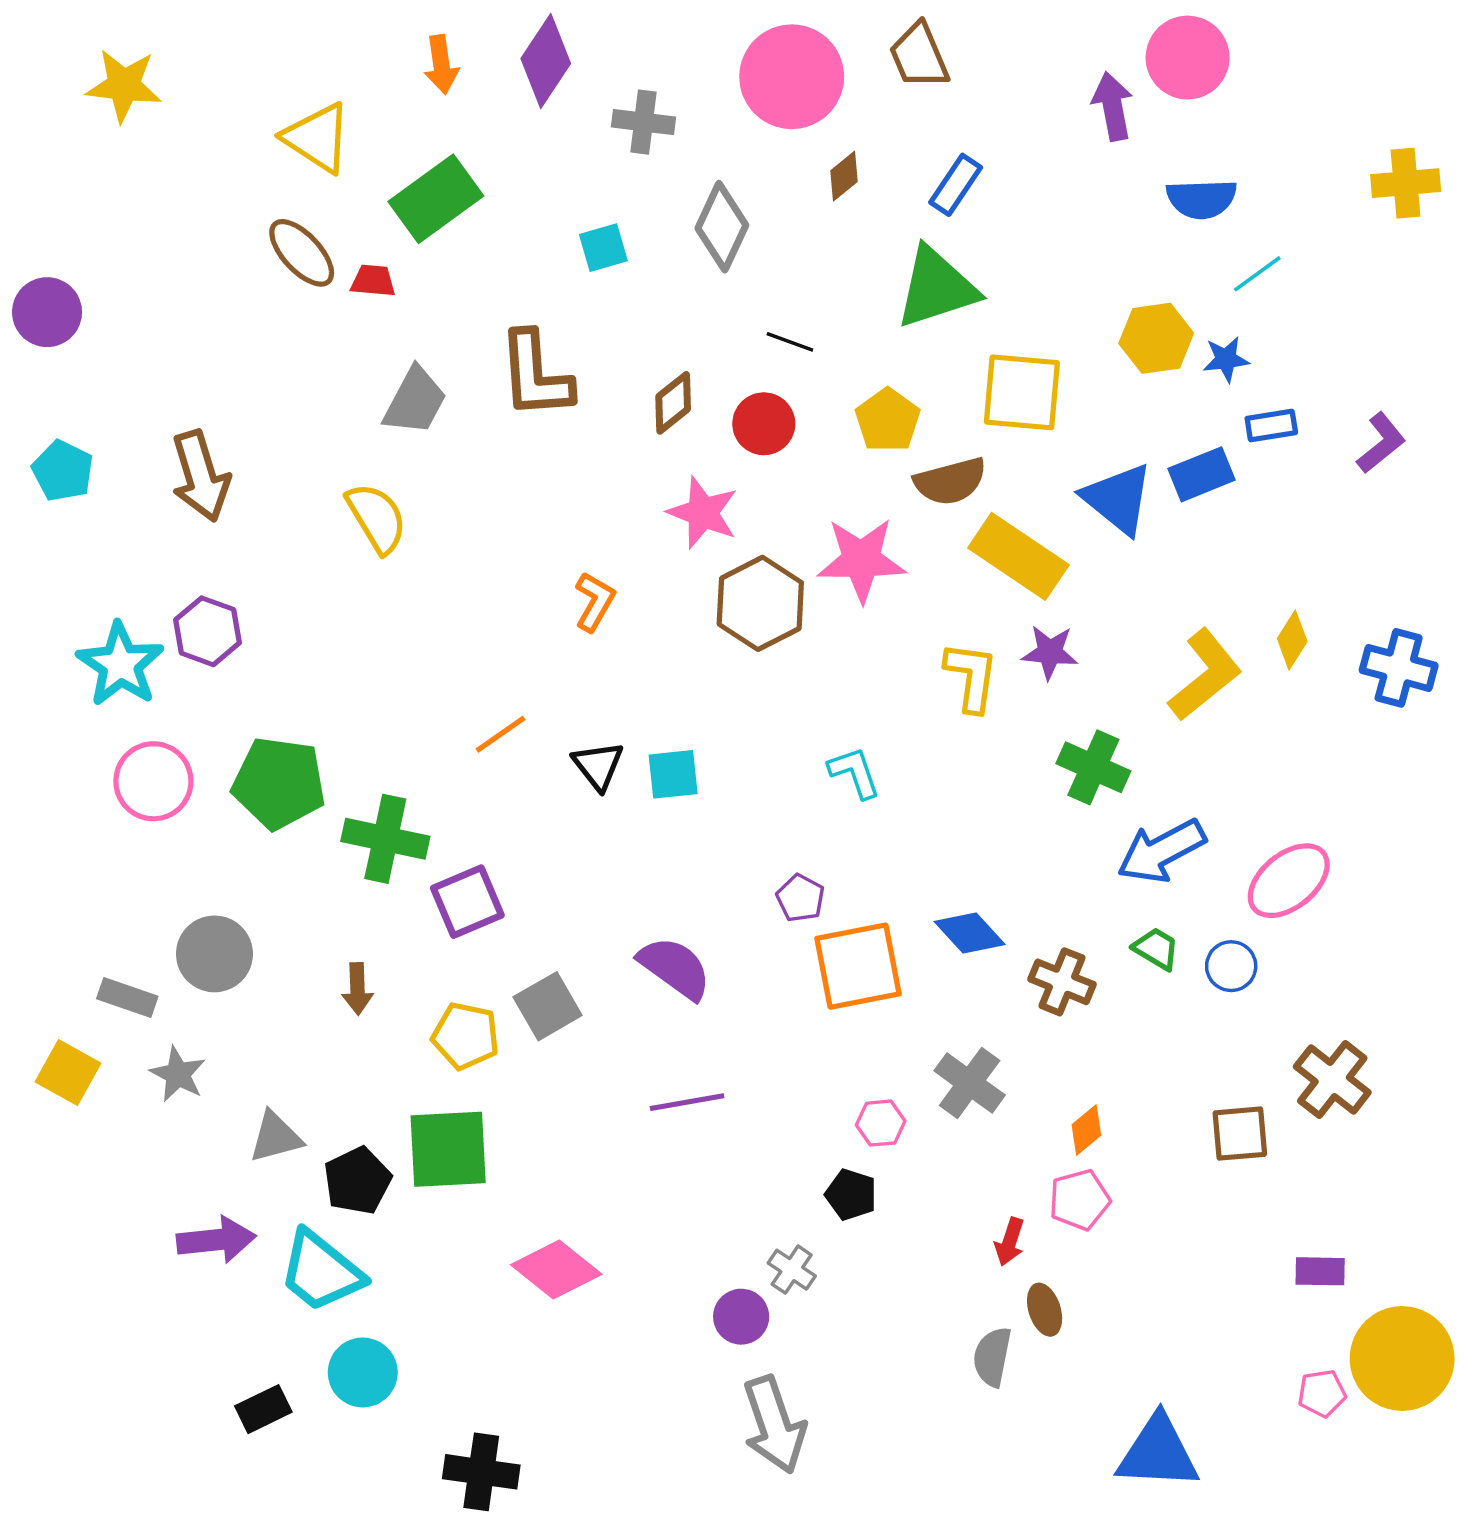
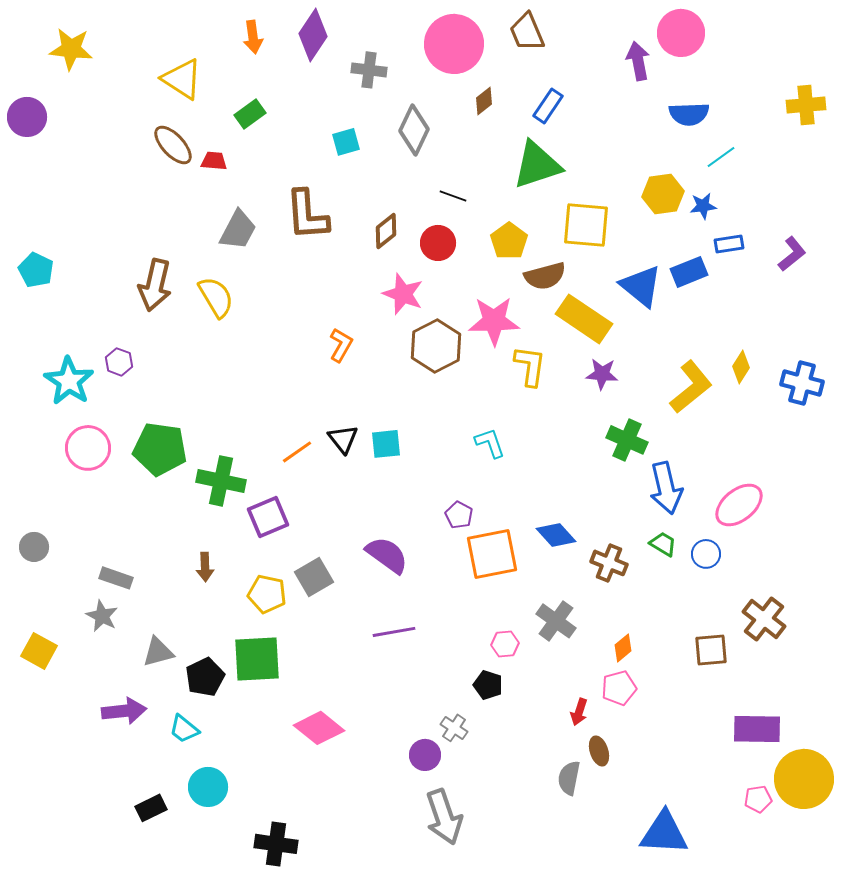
green rectangle: (436, 199) -> (250, 114), size x0.6
purple circle: (47, 312) -> (27, 117), moved
brown arrow: (201, 476) -> (155, 285), moved, turned 30
purple hexagon: (207, 631) -> (119, 362), size x0.7
yellow L-shape: (971, 677) -> (530, 366), moved
orange line: (500, 734) -> (297, 452), moved
blue arrow: (1161, 851) -> (666, 488), turned -75
gray circle: (214, 954) -> (34, 547), moved, size x0.7
gray rectangle: (127, 998) -> (116, 578), moved
yellow square: (68, 1072) -> (39, 651), moved
cyan trapezoid: (321, 1271) -> (184, 729), size x0.6
purple rectangle: (1320, 1271) -> (757, 729), size x1.6

